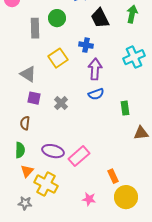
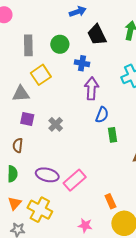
green circle: (57, 18) -> (60, 44), moved
yellow square: (58, 58) -> (41, 75), moved
gray triangle: (28, 74) -> (21, 94), turned -36
blue semicircle: (96, 94) -> (102, 115), moved, turned -49
green rectangle: (125, 108) -> (113, 135), moved
orange triangle: (27, 171) -> (15, 203), moved

